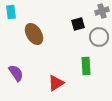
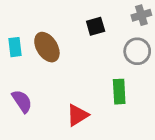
cyan rectangle: (11, 12) -> (15, 47), moved
black square: (78, 24) -> (96, 26), moved

